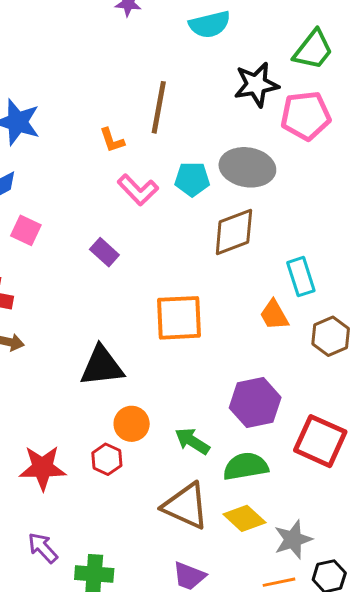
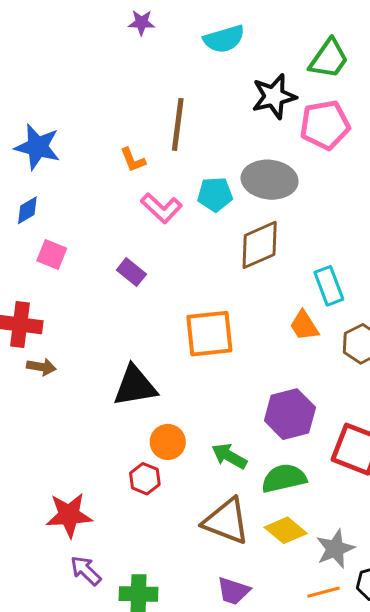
red star: (43, 468) -> (69, 515), moved

